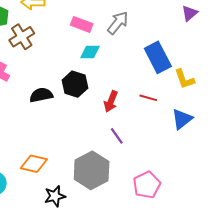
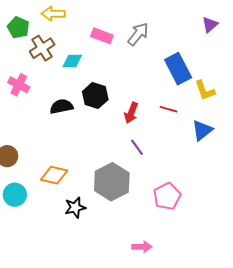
cyan diamond: (90, 52) -> (72, 61), moved

